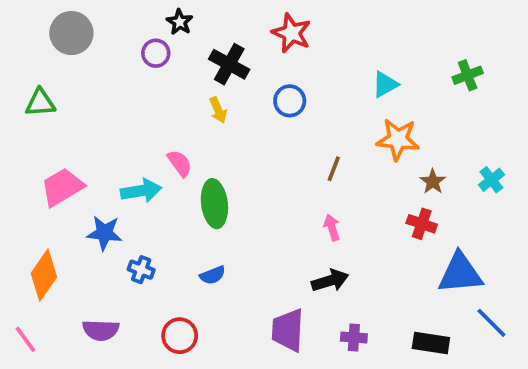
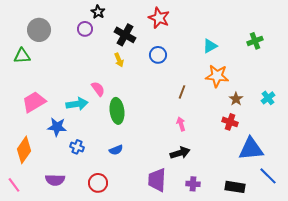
gray circle: (71, 33) -> (39, 30), moved

